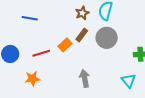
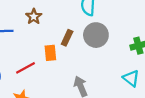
brown star: (82, 13) -> (34, 17), moved
orange rectangle: (65, 45) -> (50, 53), turned -40

